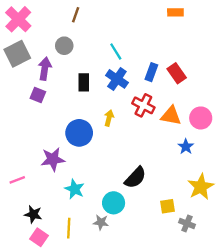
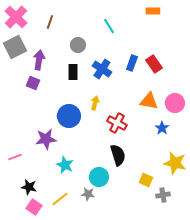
brown line: (76, 15) -> (50, 22), moved
gray circle: (64, 46) -> (78, 45), moved
cyan line: (116, 51) -> (109, 26), moved
red cross: (143, 105) -> (117, 123), moved
black semicircle: (135, 178) -> (118, 155), turned -60
yellow star: (201, 187) -> (175, 163), turned -30
yellow square: (167, 206) -> (146, 180), turned 32
gray cross: (187, 223) -> (163, 195), turned -32
yellow line: (69, 228) -> (60, 199), turned 48

